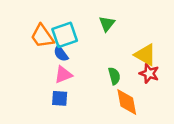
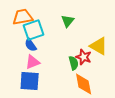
orange trapezoid: (42, 36) -> (23, 17), moved, turned 115
red star: (149, 73) -> (84, 57), moved
blue square: (60, 98) -> (30, 81), size x1.5

